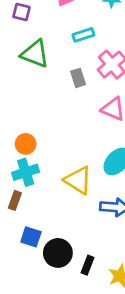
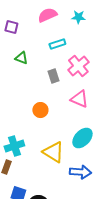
green triangle: (35, 54) -> (21, 58), size x0.6
orange circle: (26, 144) -> (40, 110), moved

